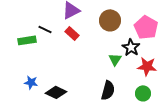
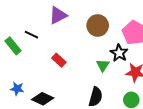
red rectangle: (72, 33) -> (59, 60), moved
green rectangle: (27, 40) -> (13, 46), turned 60

